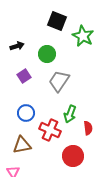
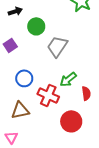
green circle: (47, 54) -> (36, 26), moved
purple square: (24, 76) -> (10, 45), moved
green arrow: (70, 114) -> (68, 79), turned 30

